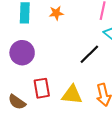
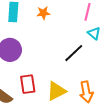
yellow triangle: (72, 95) -> (56, 91), turned -35

